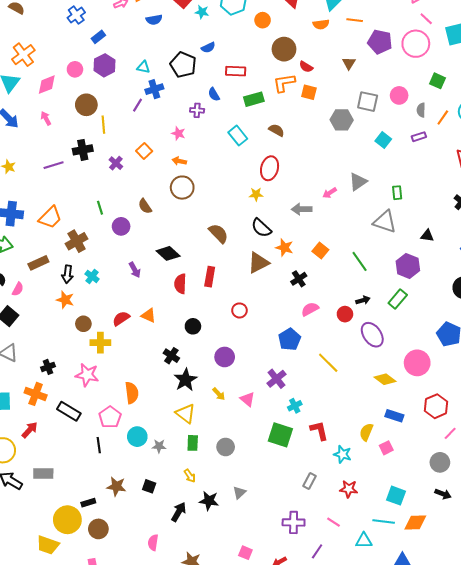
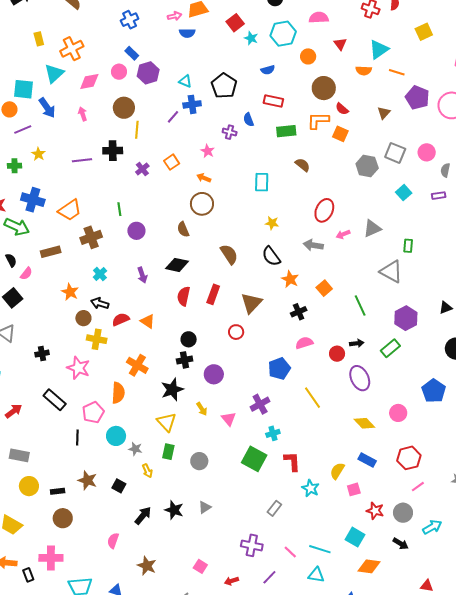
blue semicircle: (154, 20) -> (187, 33), moved
blue rectangle: (98, 37) -> (132, 53), moved, turned 72
blue semicircle: (208, 48) -> (268, 70), moved
cyan rectangle: (238, 136) -> (262, 182), moved, turned 30
red ellipse: (270, 168) -> (324, 210), moved
brown semicircle: (145, 206) -> (183, 229), moved
black triangle: (427, 236) -> (446, 308), moved, turned -40
black diamond: (168, 253) -> (177, 265), turned -40
brown triangle: (258, 263) -> (251, 303), moved, turned -30
black arrow: (67, 274) -> (100, 303), moved, turned 90
black cross: (171, 356) -> (185, 360), moved, turned 35
pink circle: (417, 363) -> (398, 413), size x0.7
orange cross: (36, 394) -> (137, 365), moved
yellow arrow: (190, 476) -> (147, 471), moved
red star: (349, 489) -> (375, 511), moved
yellow circle: (67, 520) -> (29, 486), moved, size x0.7
cyan line: (384, 522) -> (320, 549), moved

